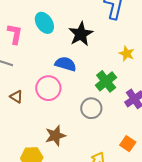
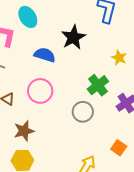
cyan ellipse: (44, 23) -> (28, 17), moved
blue semicircle: (66, 64) -> (45, 55), moved
brown star: (55, 136) -> (24, 131), moved

